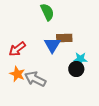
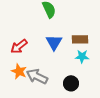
brown rectangle: (64, 38) -> (80, 39), moved
black circle: (76, 69) -> (71, 83), moved

